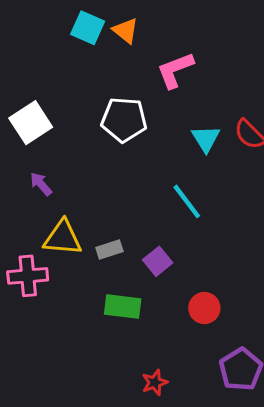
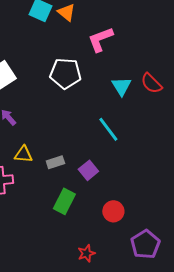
yellow triangle: (63, 238) -> (23, 154), size x0.7
green rectangle: (123, 307) -> (64, 201), turned -70
red circle: (204, 308) -> (113, 211), moved

